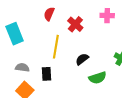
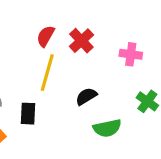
red semicircle: (49, 14) -> (46, 36), moved
pink cross: (107, 16) -> (131, 54), moved

